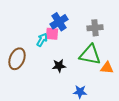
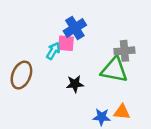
gray cross: (95, 28) -> (124, 51), moved
orange triangle: (107, 68) -> (122, 112), moved

